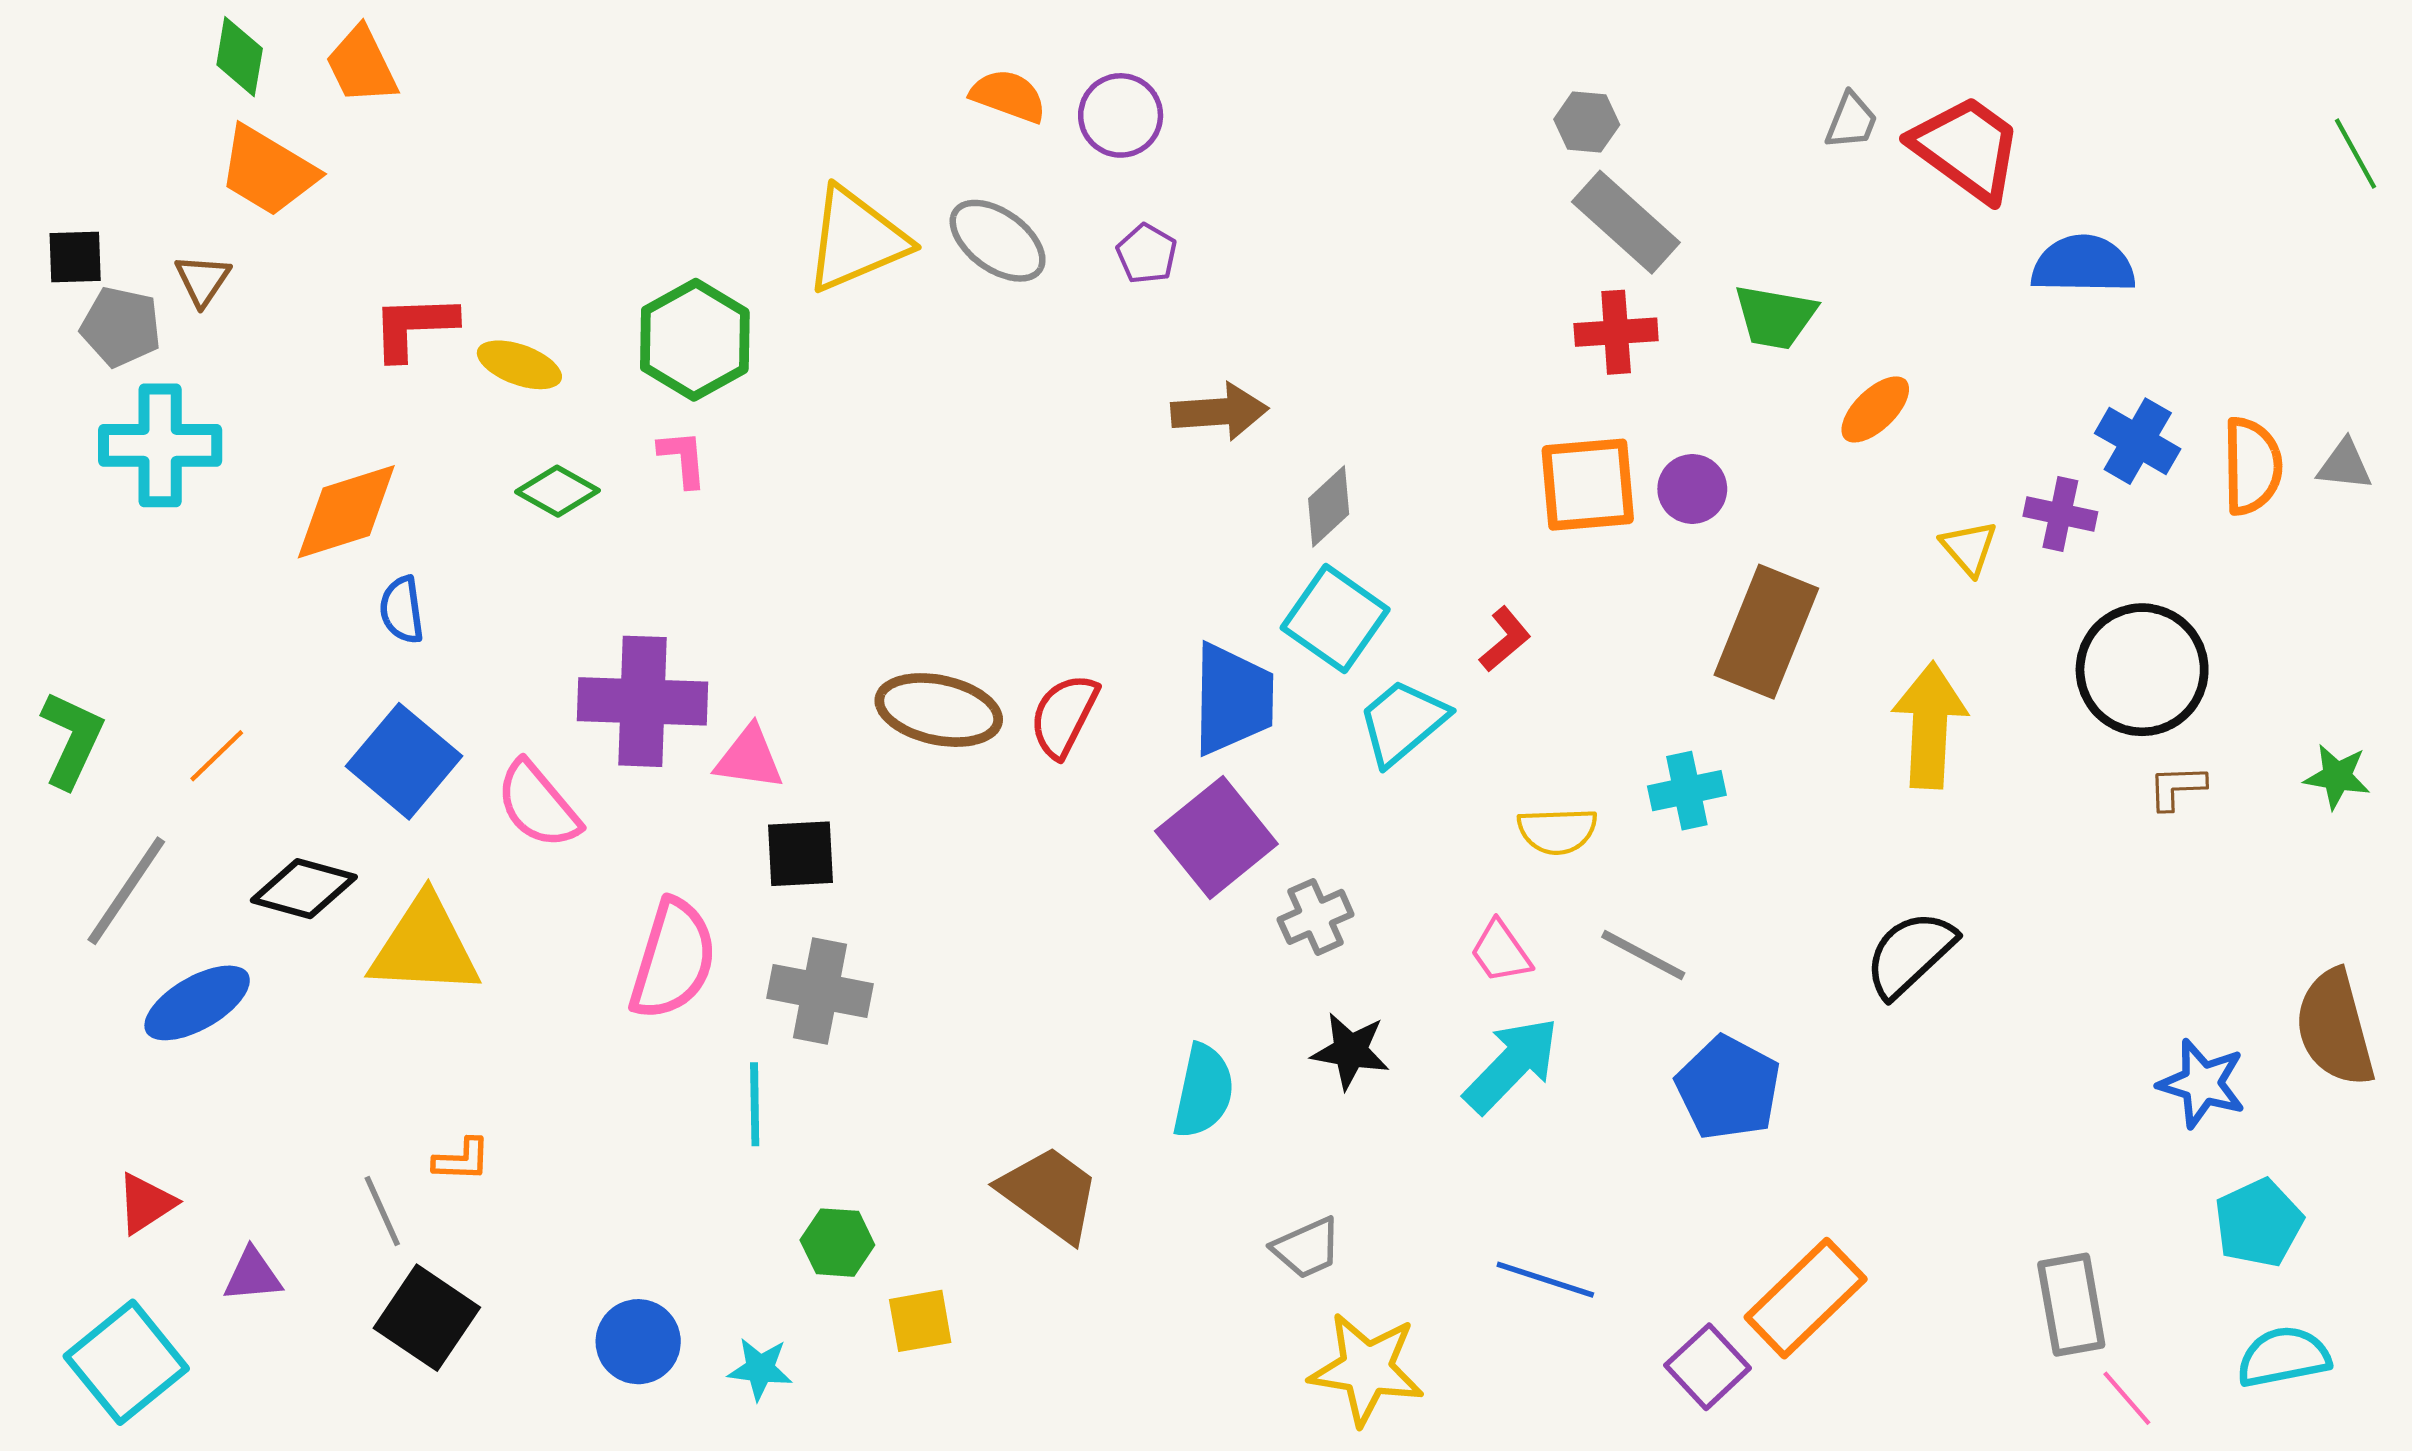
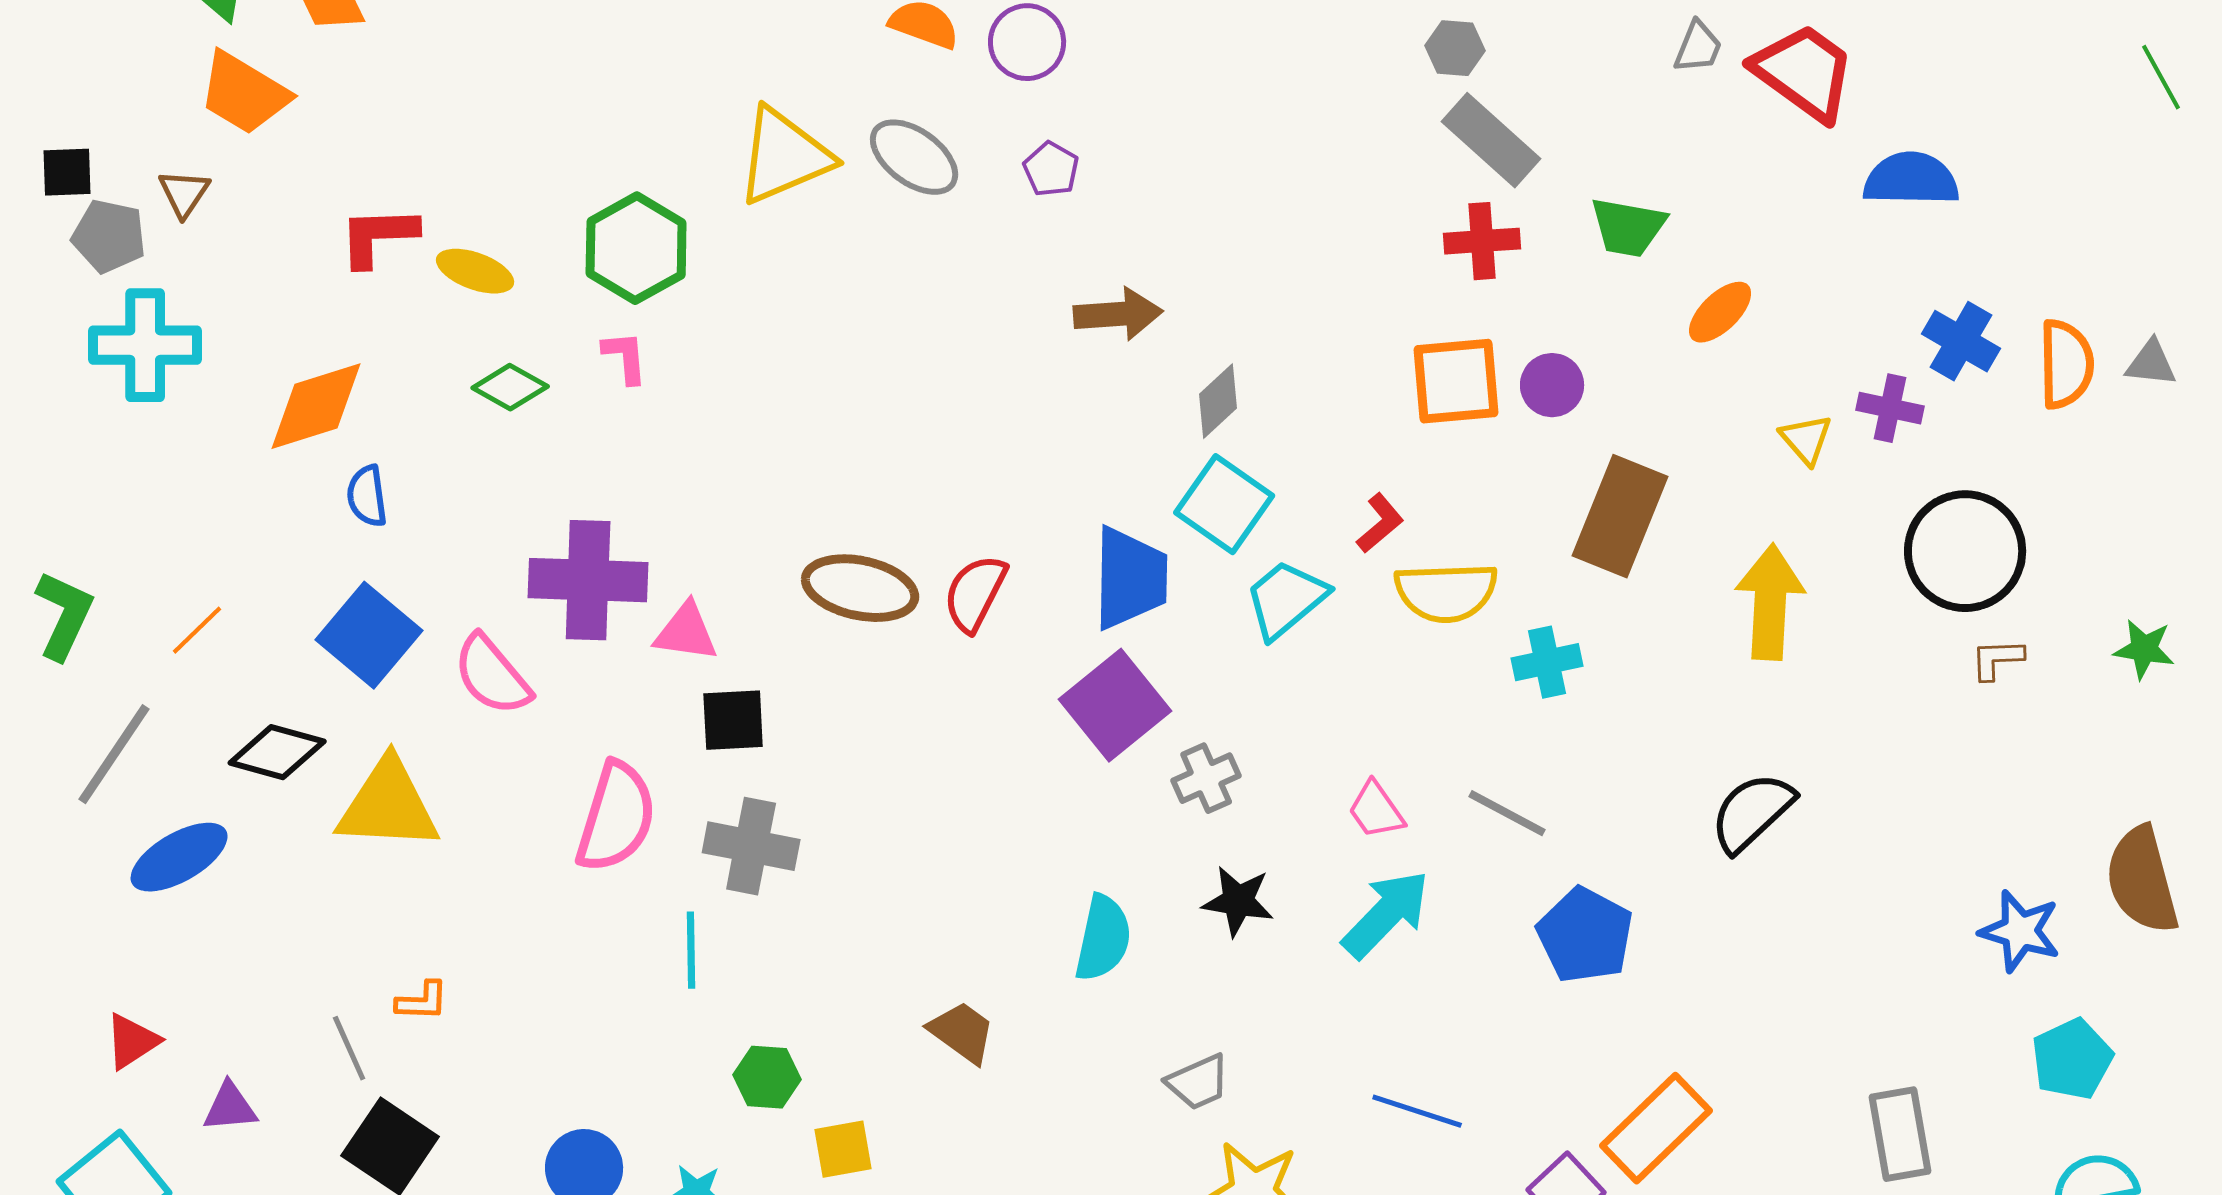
yellow semicircle: (1557, 831) -> (1446, 592), moved, size x1.4
brown trapezoid: (1050, 1194) -> (962, 1032), size x0.7

